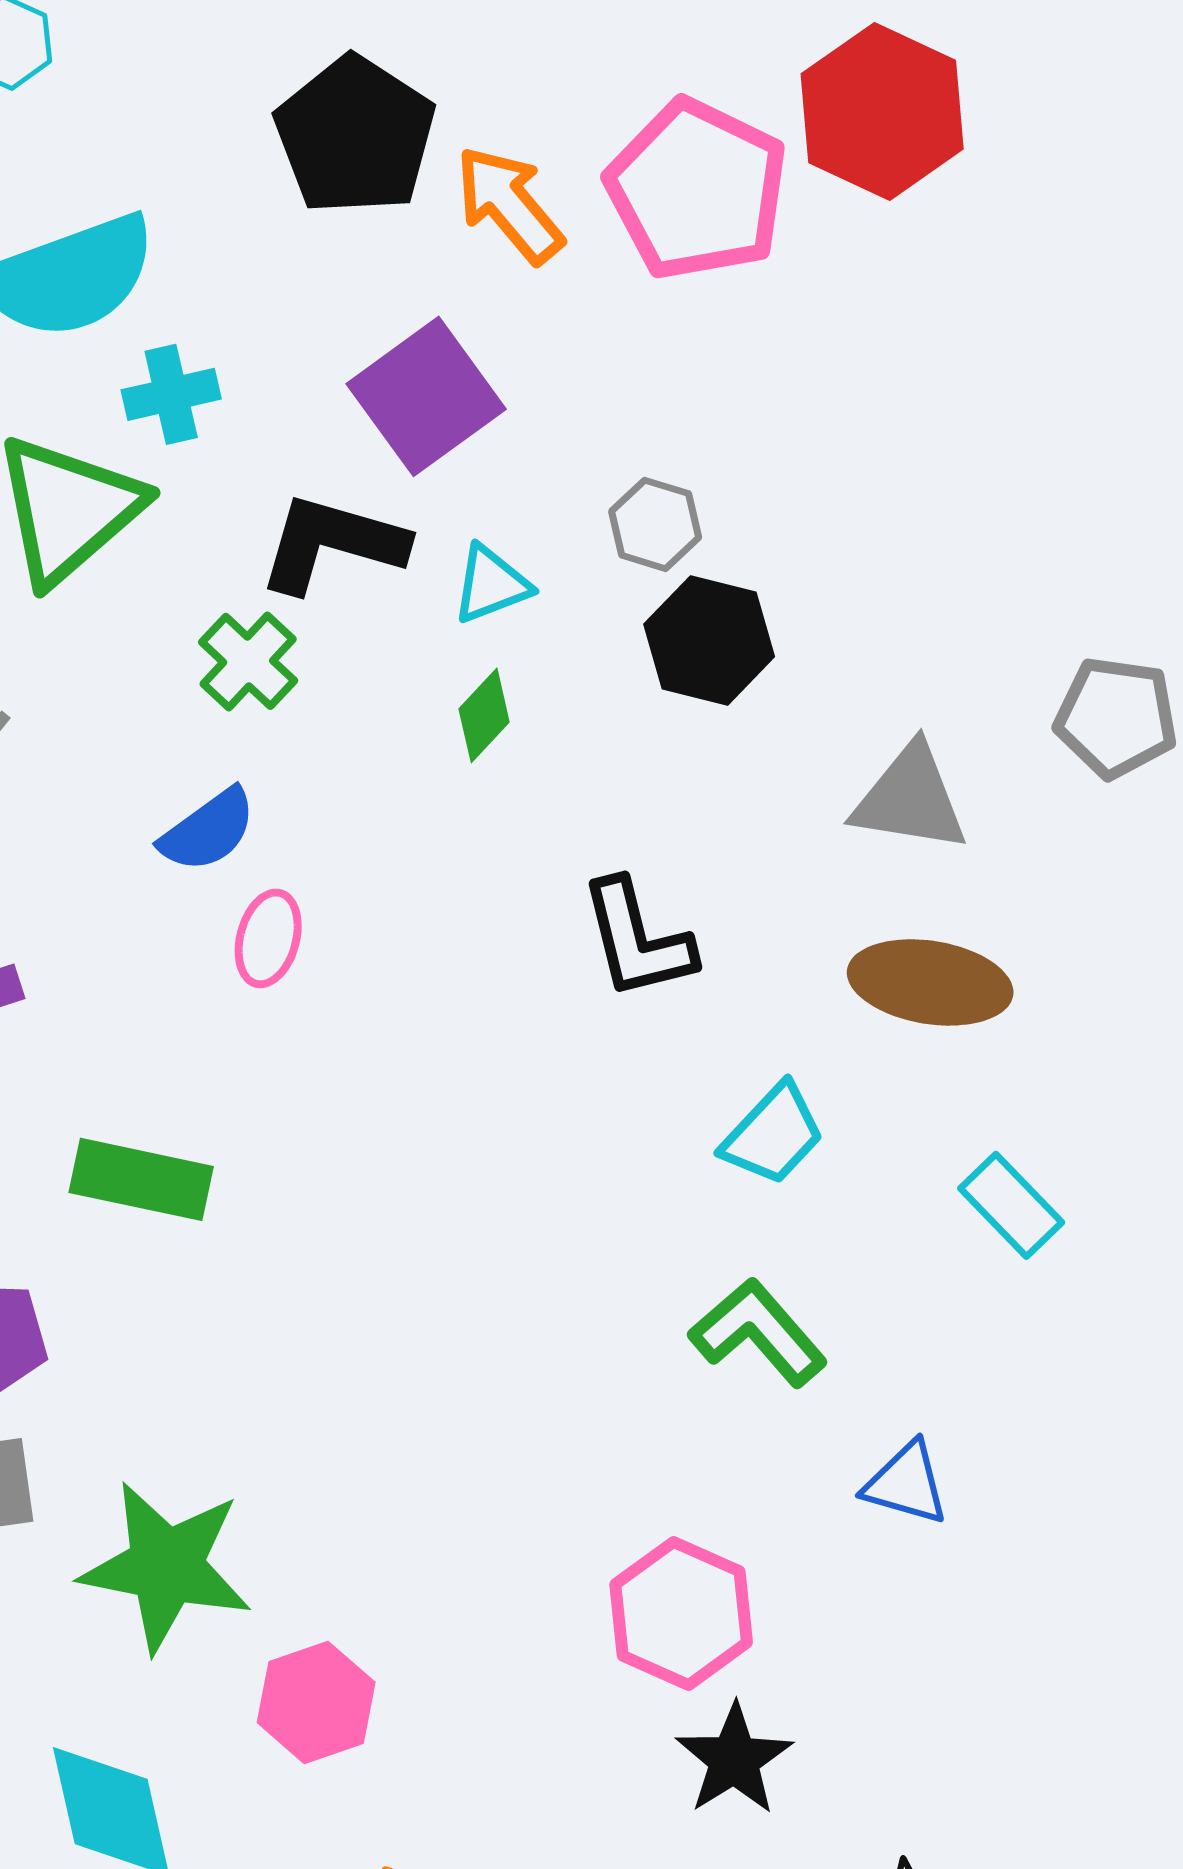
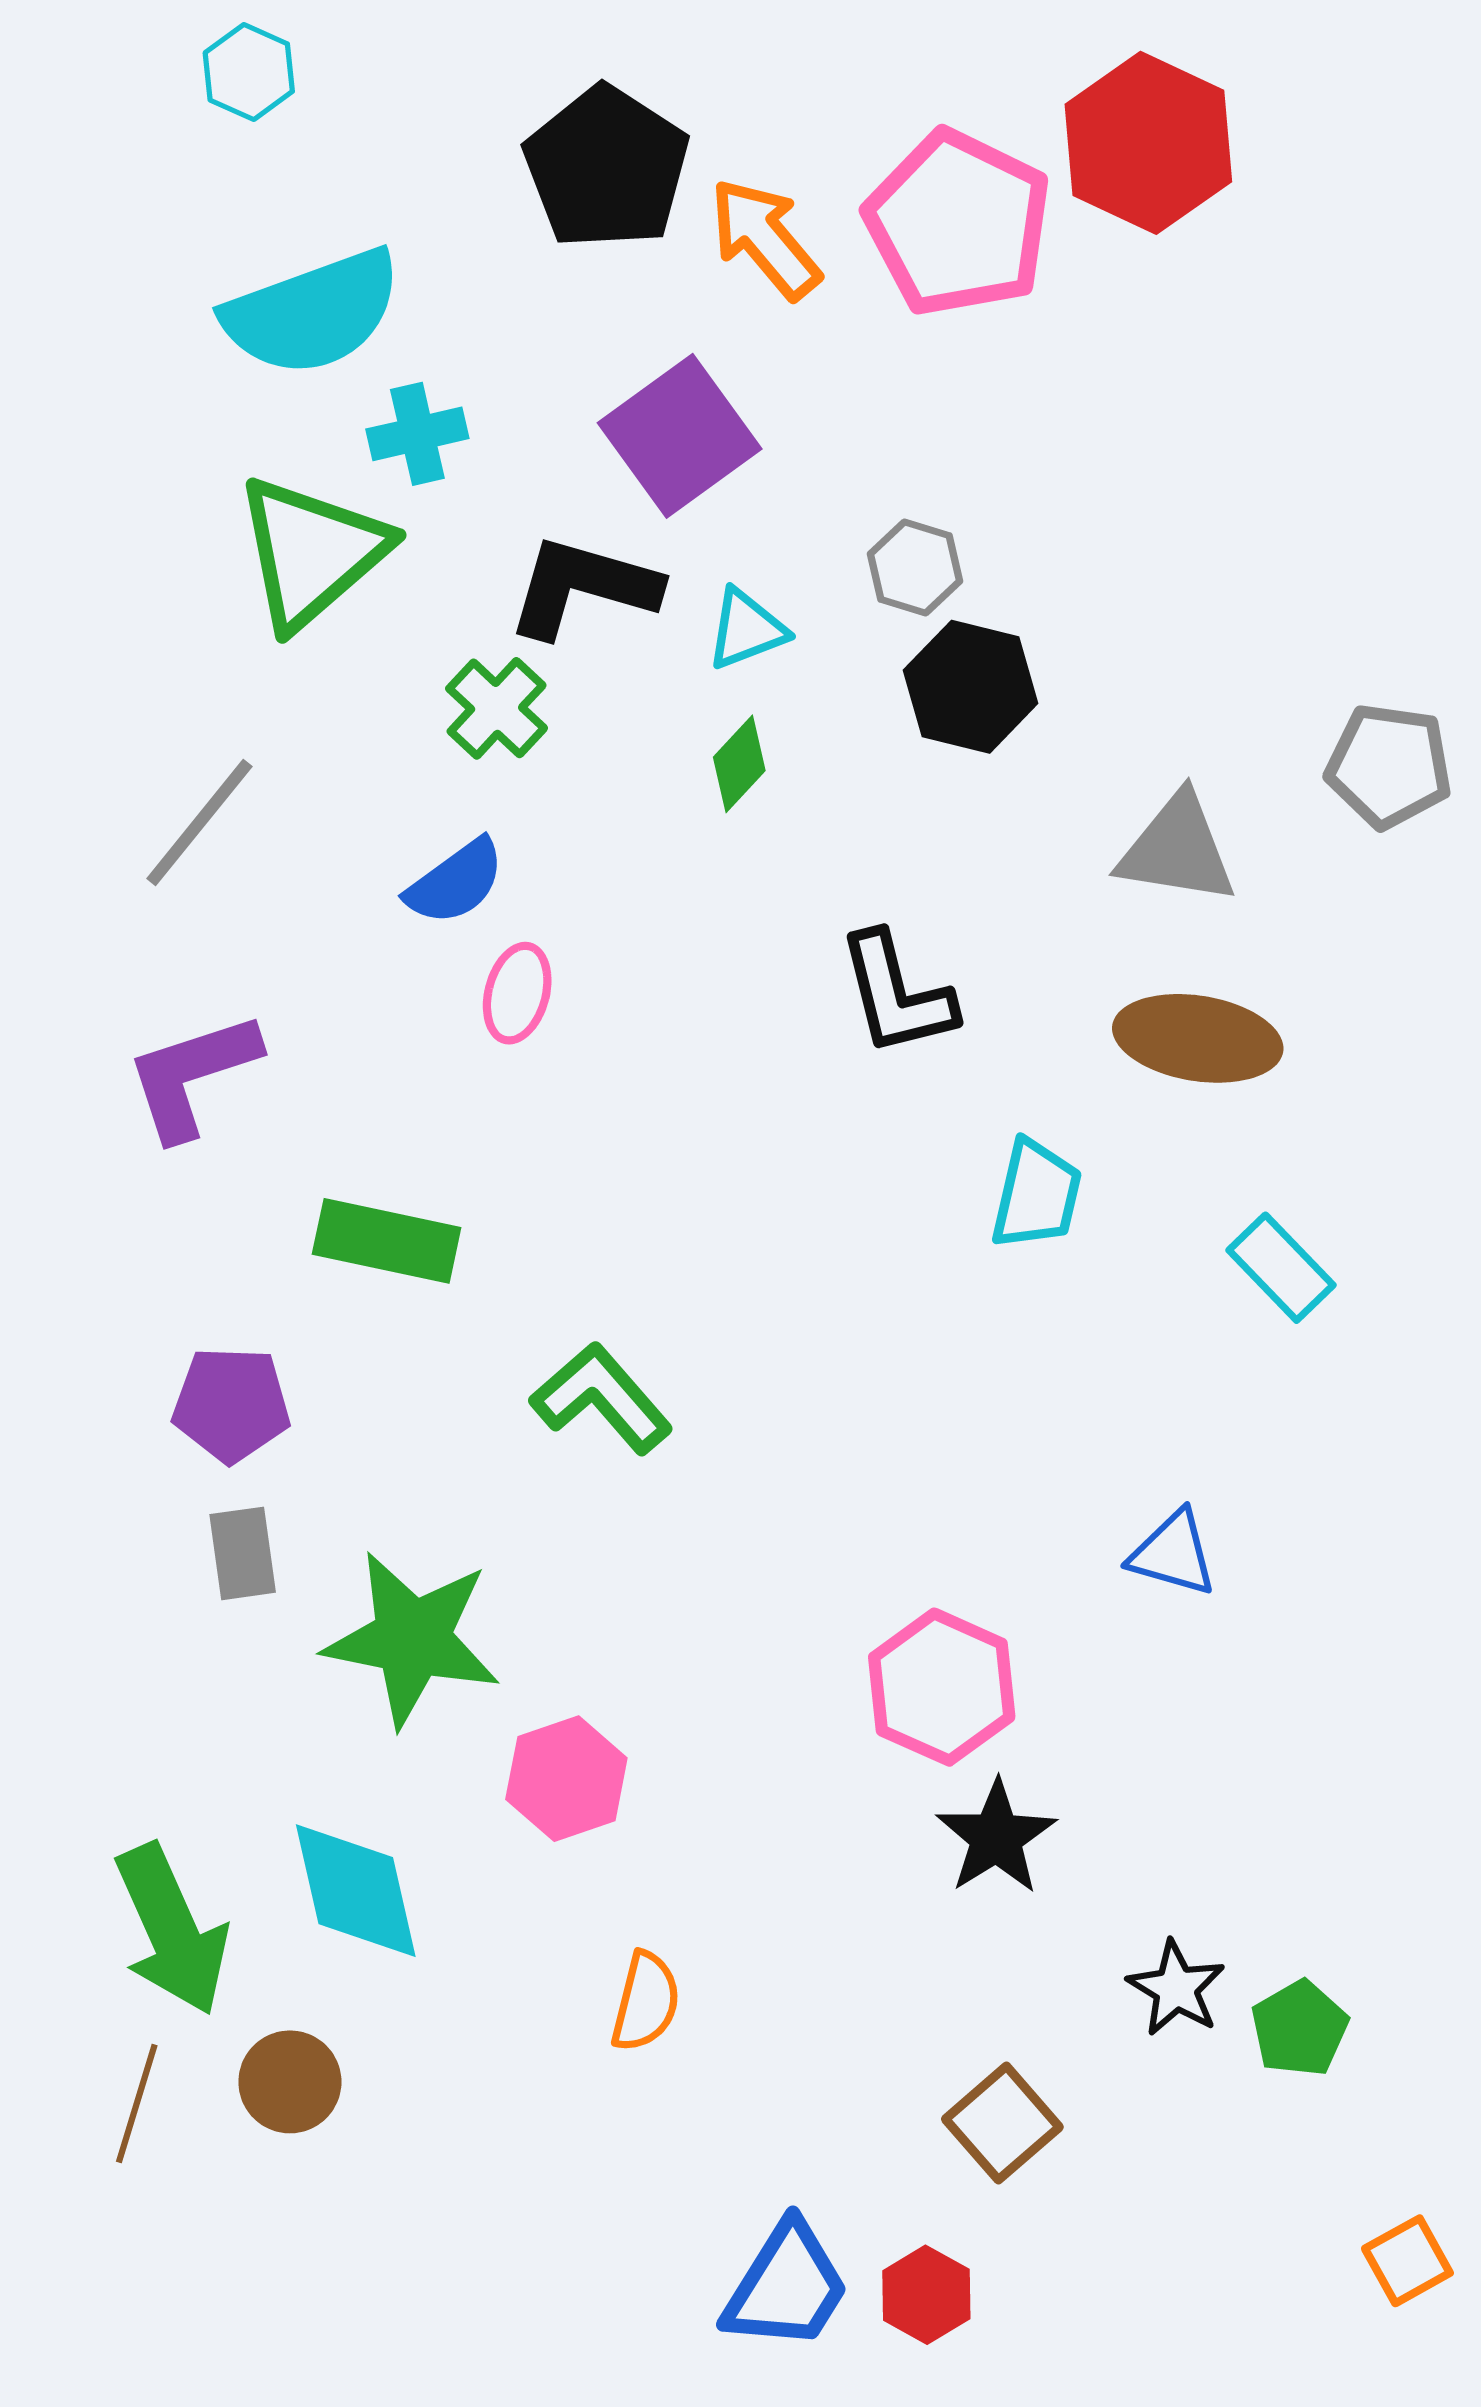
cyan trapezoid: (773, 1134) -> (1036, 1195), turned -30
green L-shape: (758, 1332) -> (601, 1398), moved

